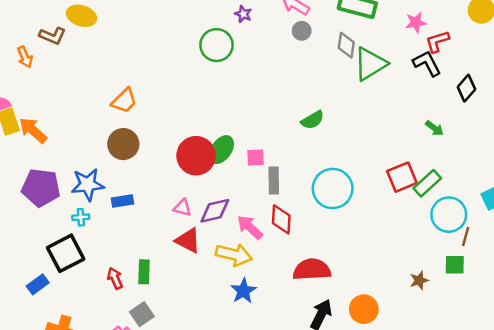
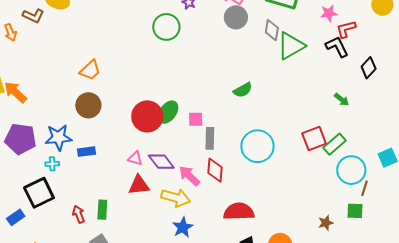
gray circle: (302, 31) -> (236, 17), size x1.5
purple diamond: (215, 211) -> (161, 162), turned 64
red triangle: (188, 240) -> (139, 185), turned -35

